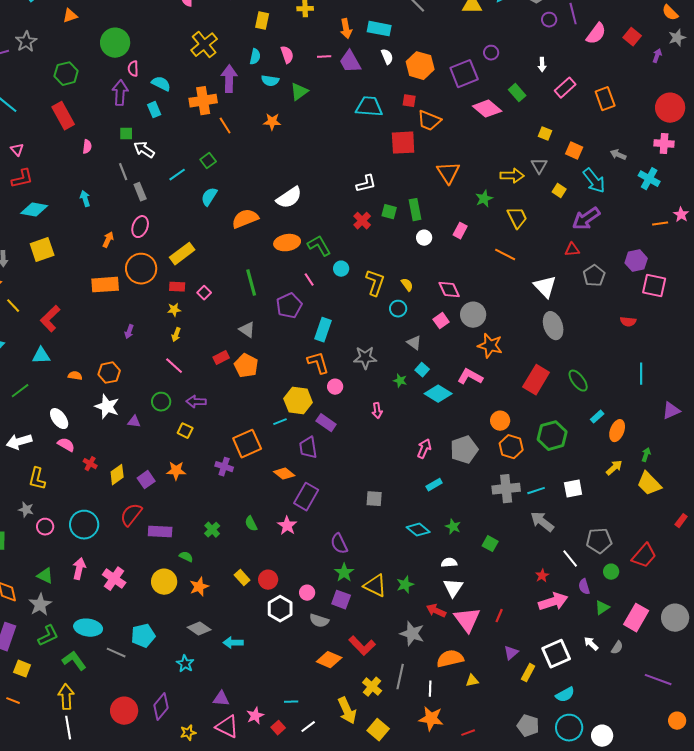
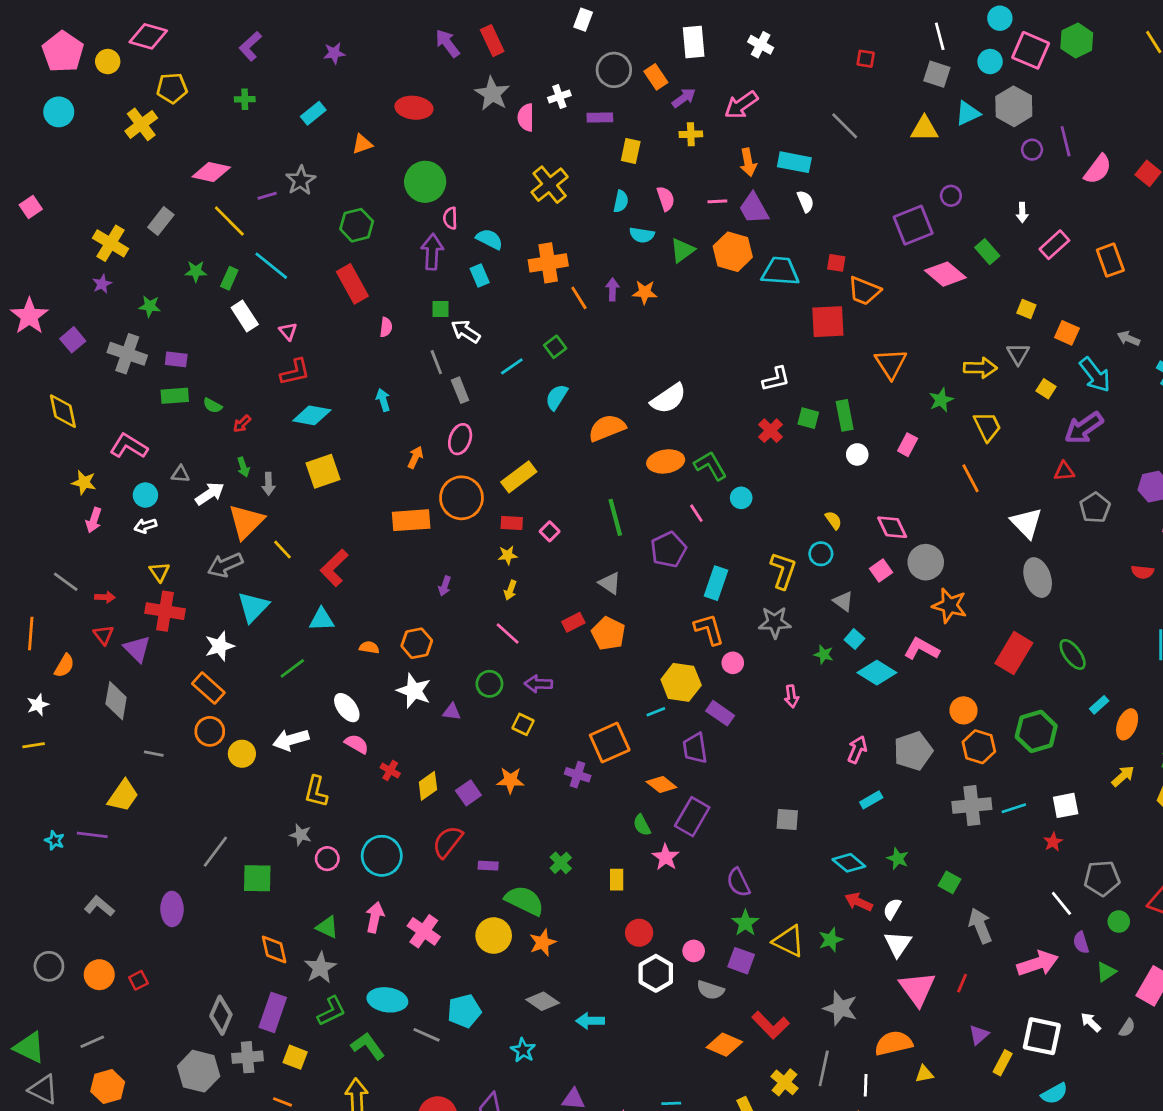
orange hexagon: (420, 66) -> (733, 252), moved
purple arrow: (229, 79) -> (613, 289), moved, size x0.6
orange line: (505, 255) -> (970, 478), turned 35
yellow L-shape: (375, 283) -> (783, 571), moved
gray arrow: (542, 522) -> (980, 926), moved, turned 30
green semicircle: (251, 524) -> (642, 825), moved
purple rectangle: (160, 532) -> (488, 866), size x0.6
green semicircle: (186, 557) -> (524, 901), size x2.0
white semicircle: (449, 563) -> (892, 909), turned -56
red star: (542, 576) -> (1053, 842), moved
yellow rectangle: (242, 578) -> (617, 880), moved, turned 42
red arrow: (436, 611) -> (859, 902), moved
white square: (556, 654) -> (1042, 1036), turned 36

